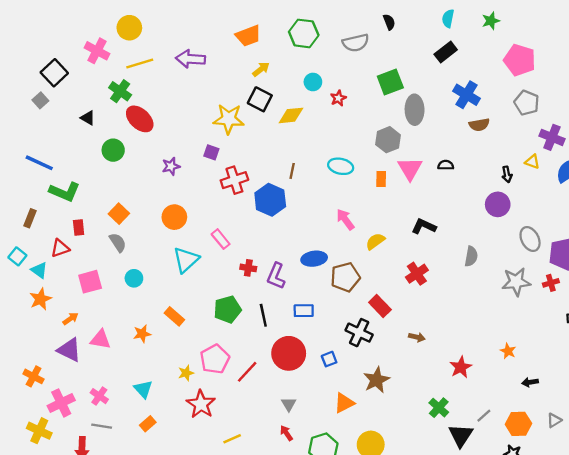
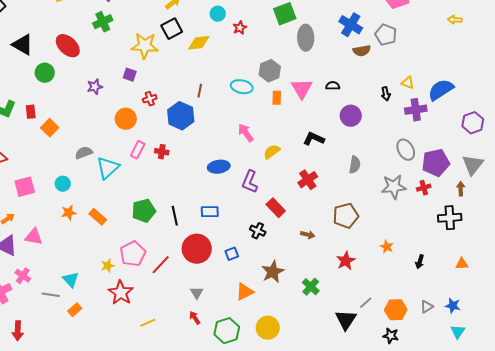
green cross: (120, 91) -> (103, 22), moved, turned 30
black square: (260, 99) -> (172, 29), turned 35
gray pentagon: (527, 103) -> (386, 35), moved
black triangle: (88, 118) -> (23, 45), size x1.6
purple cross: (552, 137) -> (416, 110), moved, turned -30
gray hexagon: (388, 140) -> (270, 71), moved
red cross: (234, 180) -> (150, 99), size x0.6
purple circle: (498, 204) -> (351, 116), moved
orange circle: (174, 217) -> (126, 119), moved
red rectangle: (79, 227) -> (31, 112), moved
pink rectangle: (221, 239) -> (138, 150), turned 66
gray semicircle: (118, 242) -> (84, 153), moved, turned -78
red cross: (248, 268) -> (162, 152), moved
purple L-shape: (276, 276) -> (250, 182), moved
brown pentagon: (345, 277) -> (346, 216), moved
black cross: (359, 333) -> (258, 231), size x0.7
orange star: (142, 334) -> (69, 213), moved
black arrow: (530, 382) -> (420, 262), moved, turned -64
pink cross: (99, 396) -> (23, 276), moved
green cross: (439, 408) -> (311, 287), moved
gray line: (102, 426) -> (51, 295), moved

